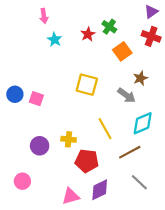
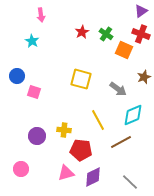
green cross: (109, 27) -> (106, 34), moved
cyan star: (55, 40) -> (32, 41), moved
orange square: (122, 51) -> (124, 50), moved, turned -30
brown star: (140, 78) -> (144, 77), moved
blue circle: (15, 94) -> (17, 76), moved
gray line: (139, 182) -> (130, 182), moved
pink triangle: (71, 196) -> (66, 173), moved

